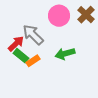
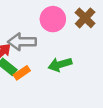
gray arrow: (33, 35) -> (22, 42), turned -45

